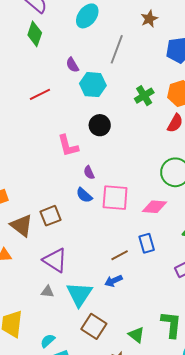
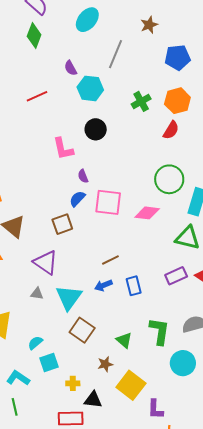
blue semicircle: (84, 195) -> (77, 199), turned 90
brown square: (50, 216) -> (62, 224), moved
blue rectangle: (147, 243) -> (134, 286), moved

